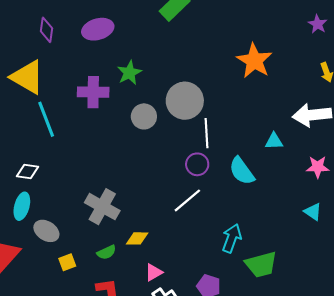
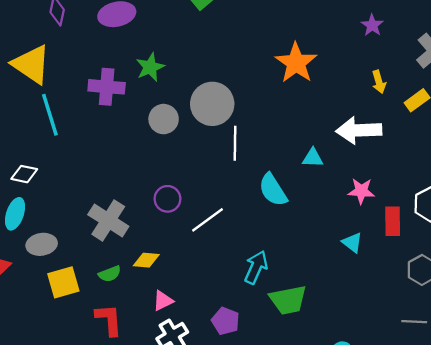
purple circle: (197, 164) -> (167, 199), moved
gray ellipse: (46, 231) -> (42, 244), turned -45
yellow square: (67, 262) -> (63, 282), size x1.6

